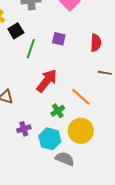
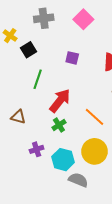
green line: (31, 49) -> (38, 79), moved
green cross: (58, 111) -> (59, 125), moved

